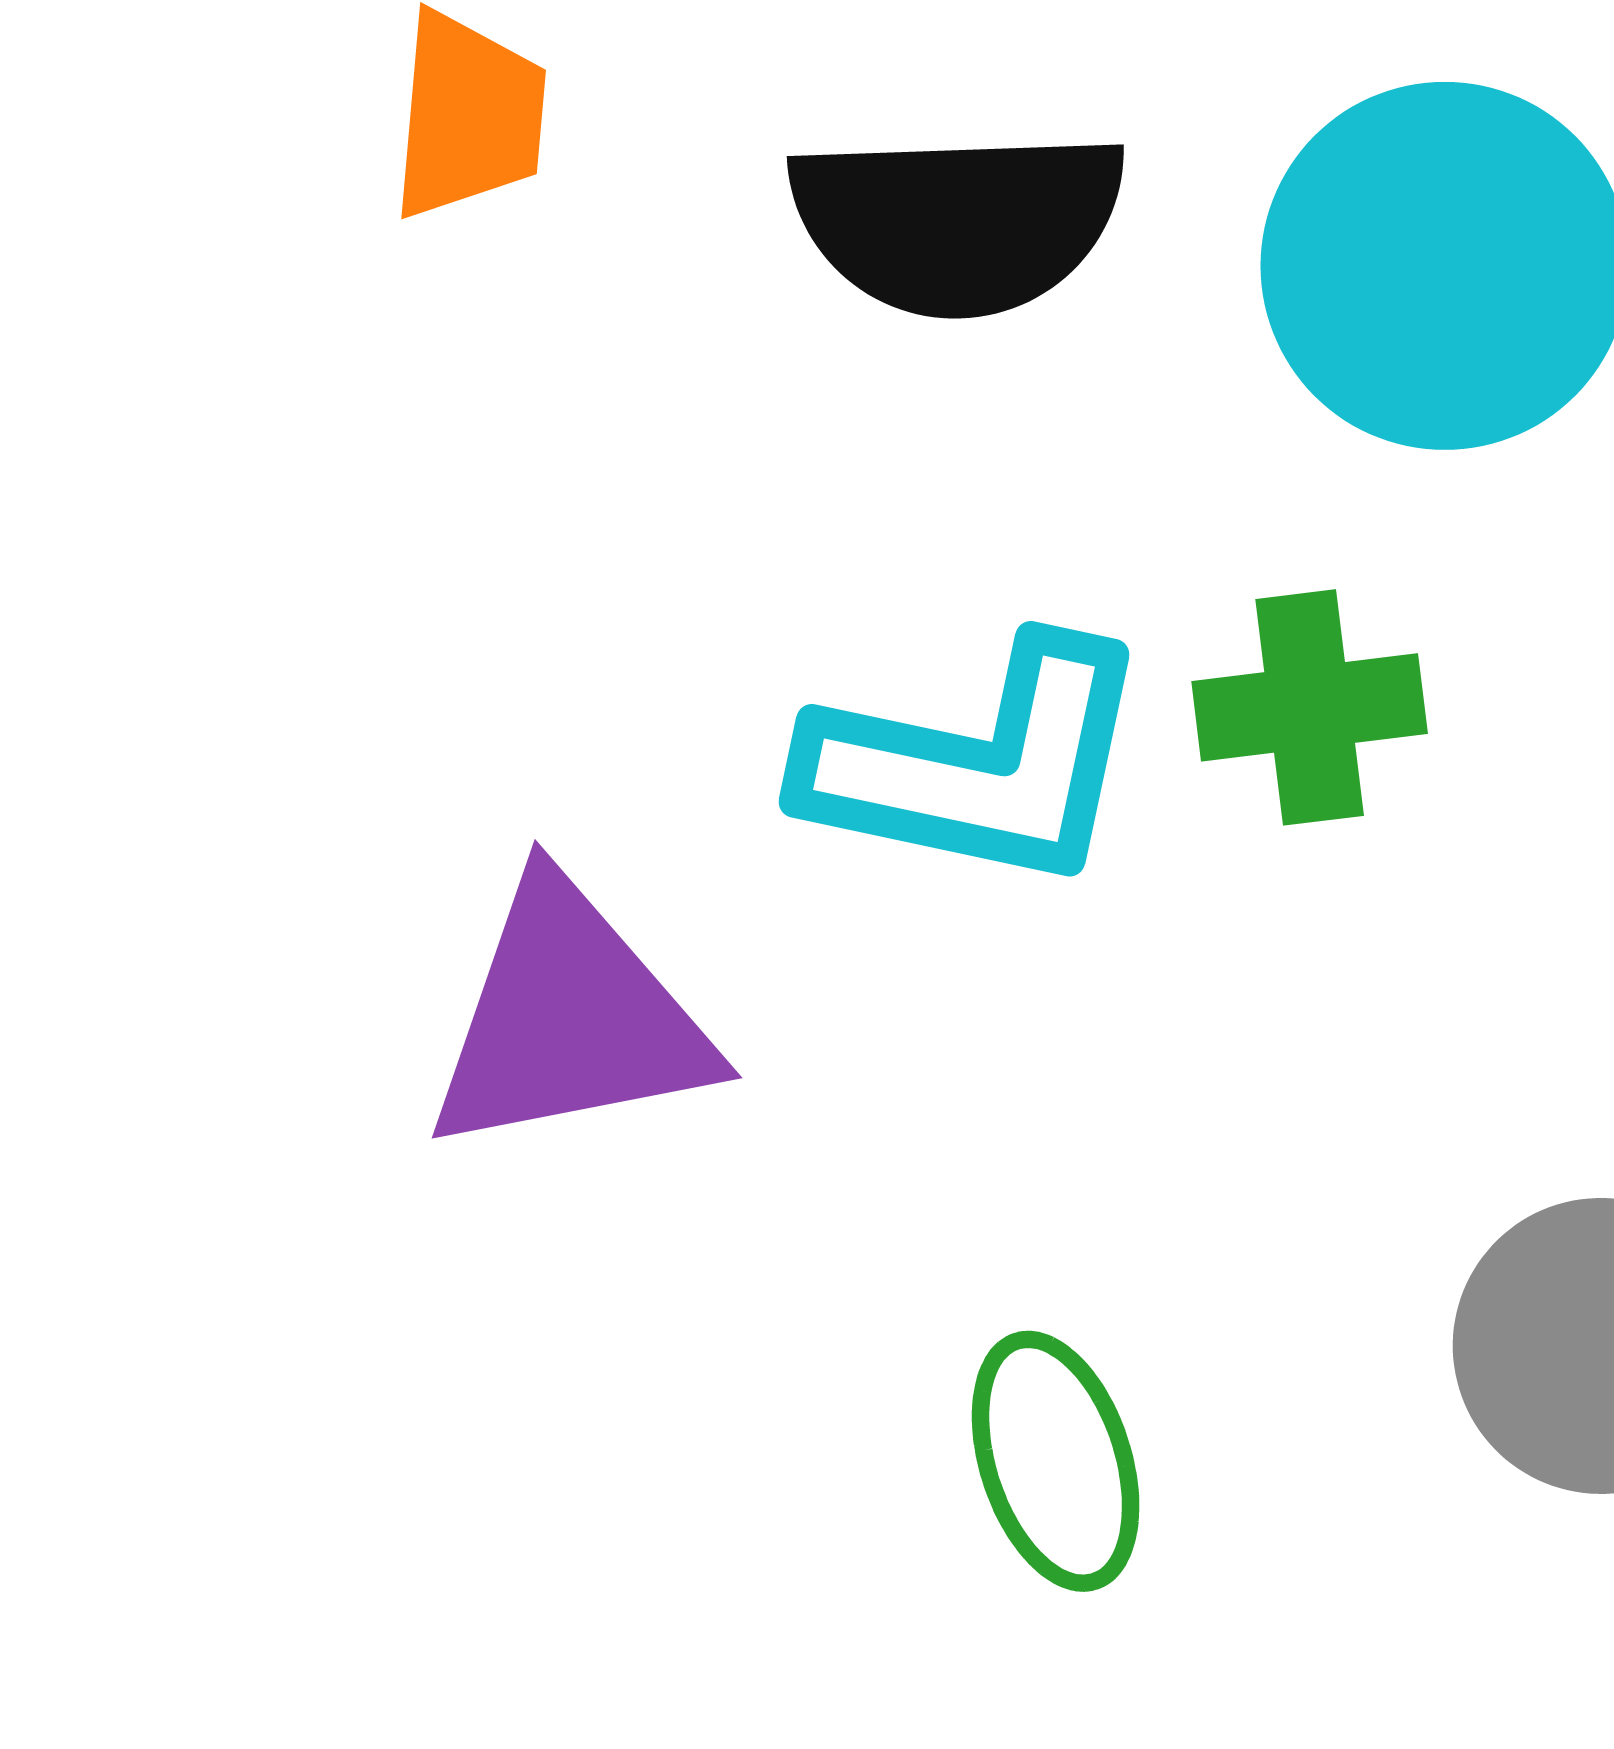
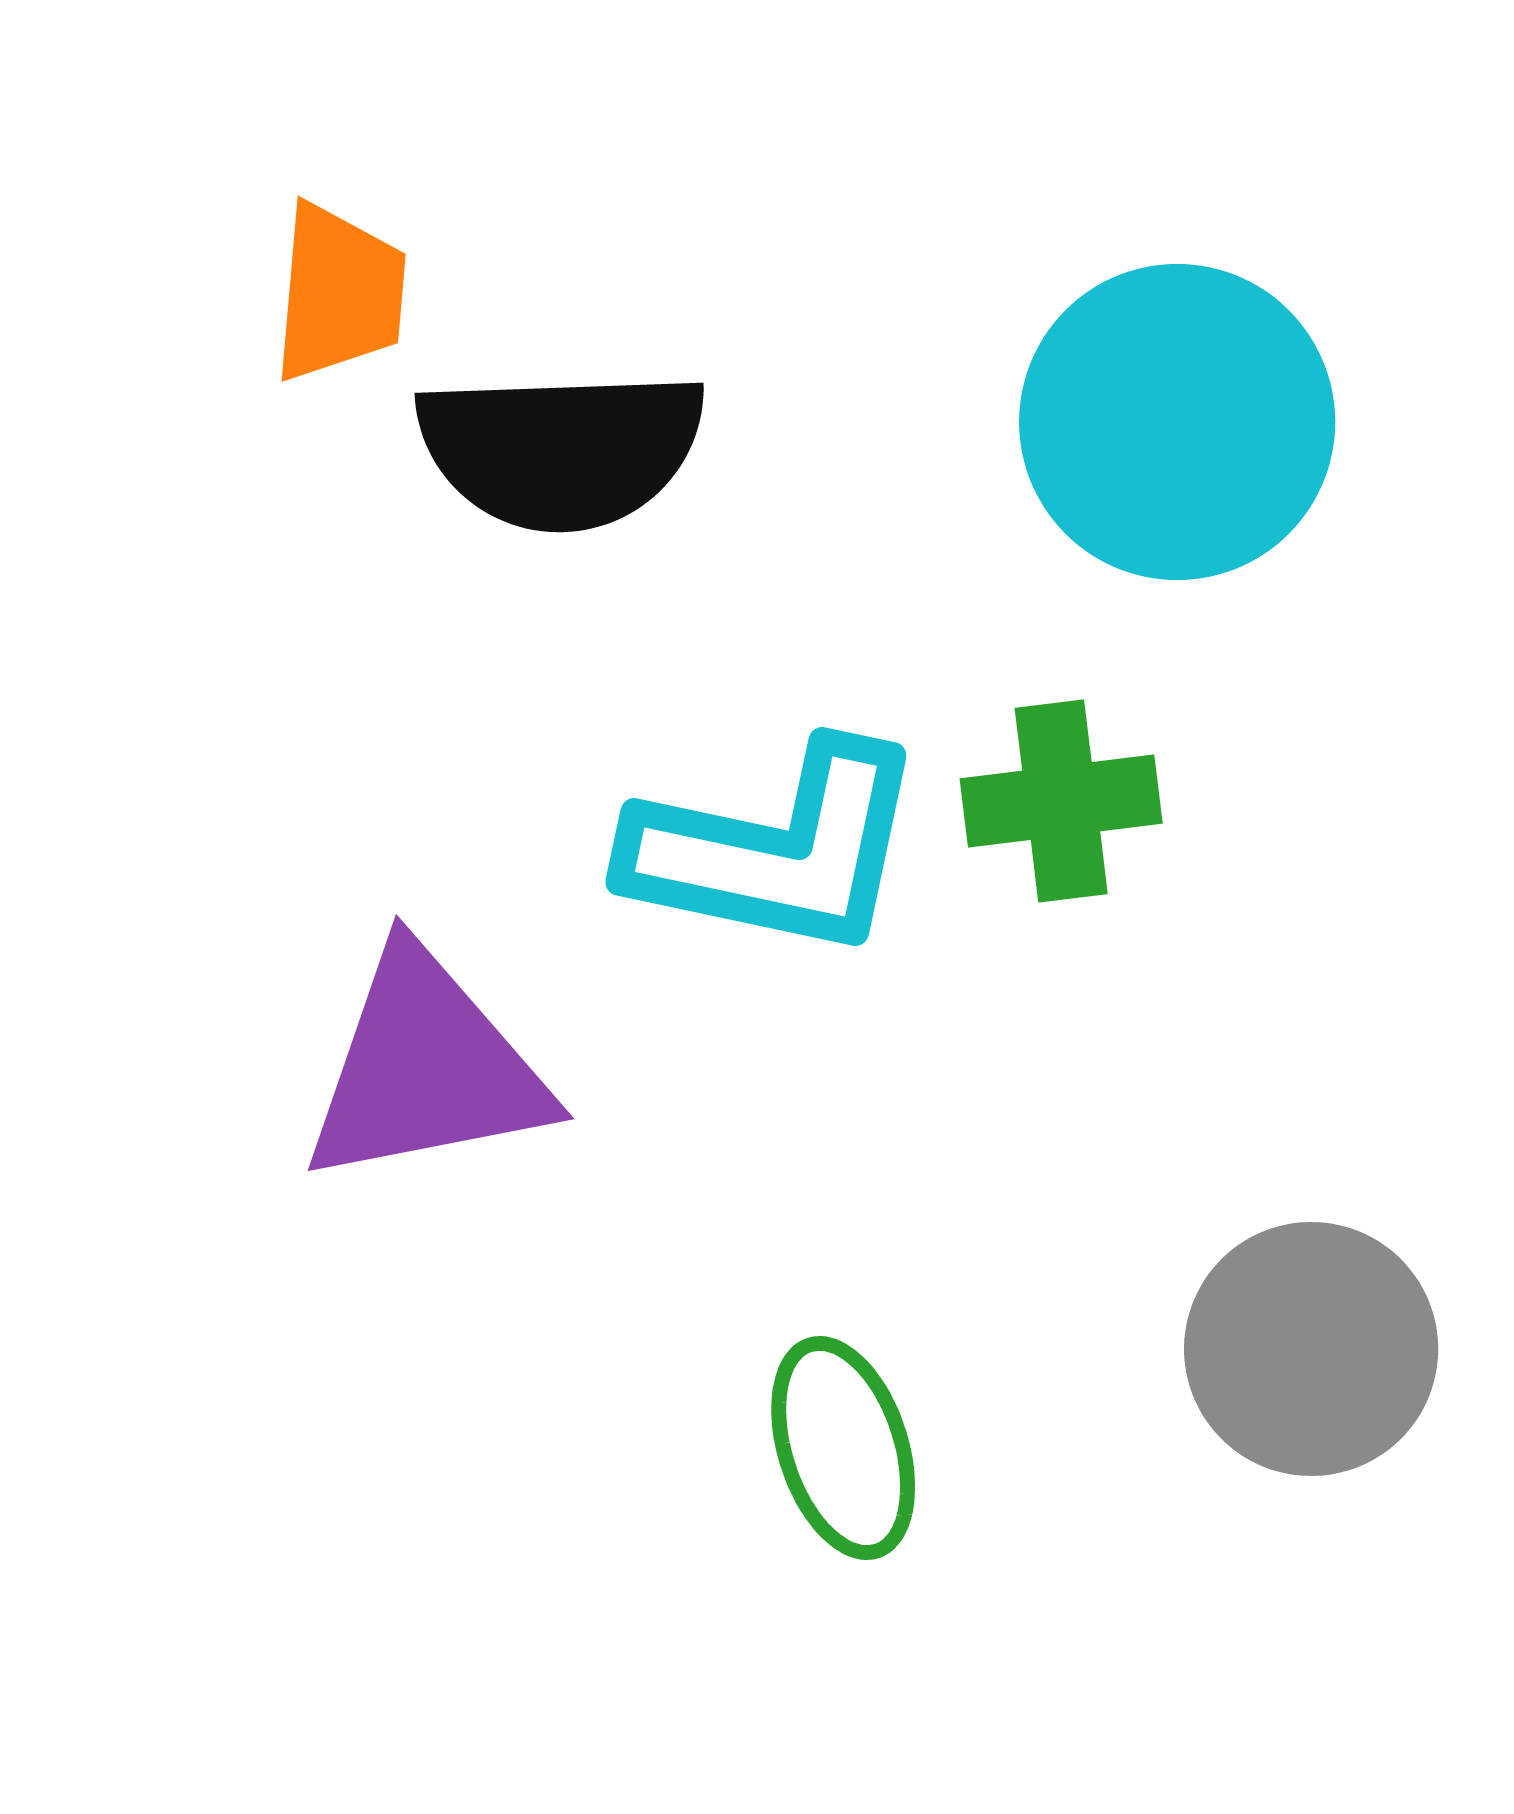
black semicircle: (958, 222) -> (561, 449), moved

